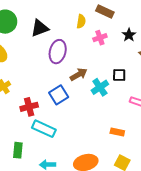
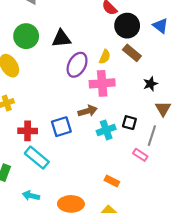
black triangle: (40, 28) -> (61, 39), moved
pink cross: (100, 38) -> (102, 83), moved, size x1.6
purple ellipse: (58, 52) -> (77, 65), moved

